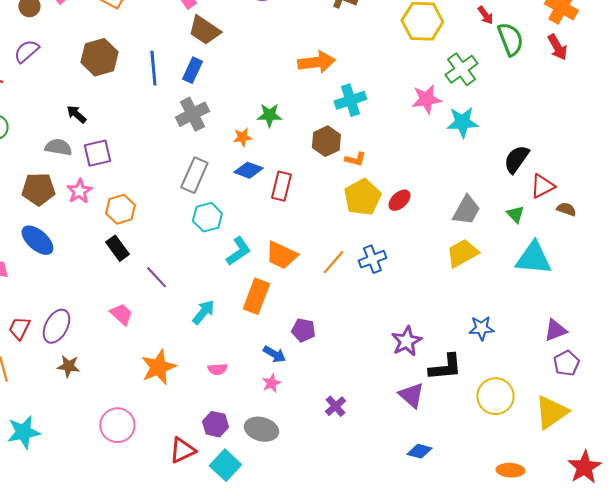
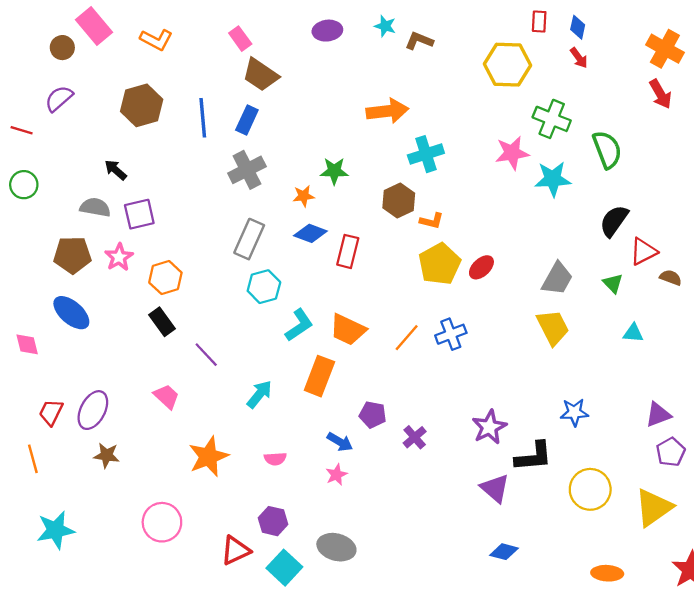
green semicircle: (510, 39) -> (607, 150), moved
green cross: (461, 69) -> (552, 119), turned -32
yellow trapezoid: (462, 253) -> (553, 327), turned 92
cyan triangle: (533, 258) -> (633, 333), size x0.5
purple cross: (335, 406) -> (415, 437), moved
gray ellipse: (261, 429) -> (336, 547), moved

